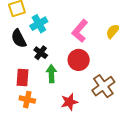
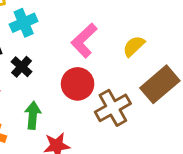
green arrow: (51, 74) -> (33, 115), moved
brown cross: (103, 86) -> (113, 108), moved

